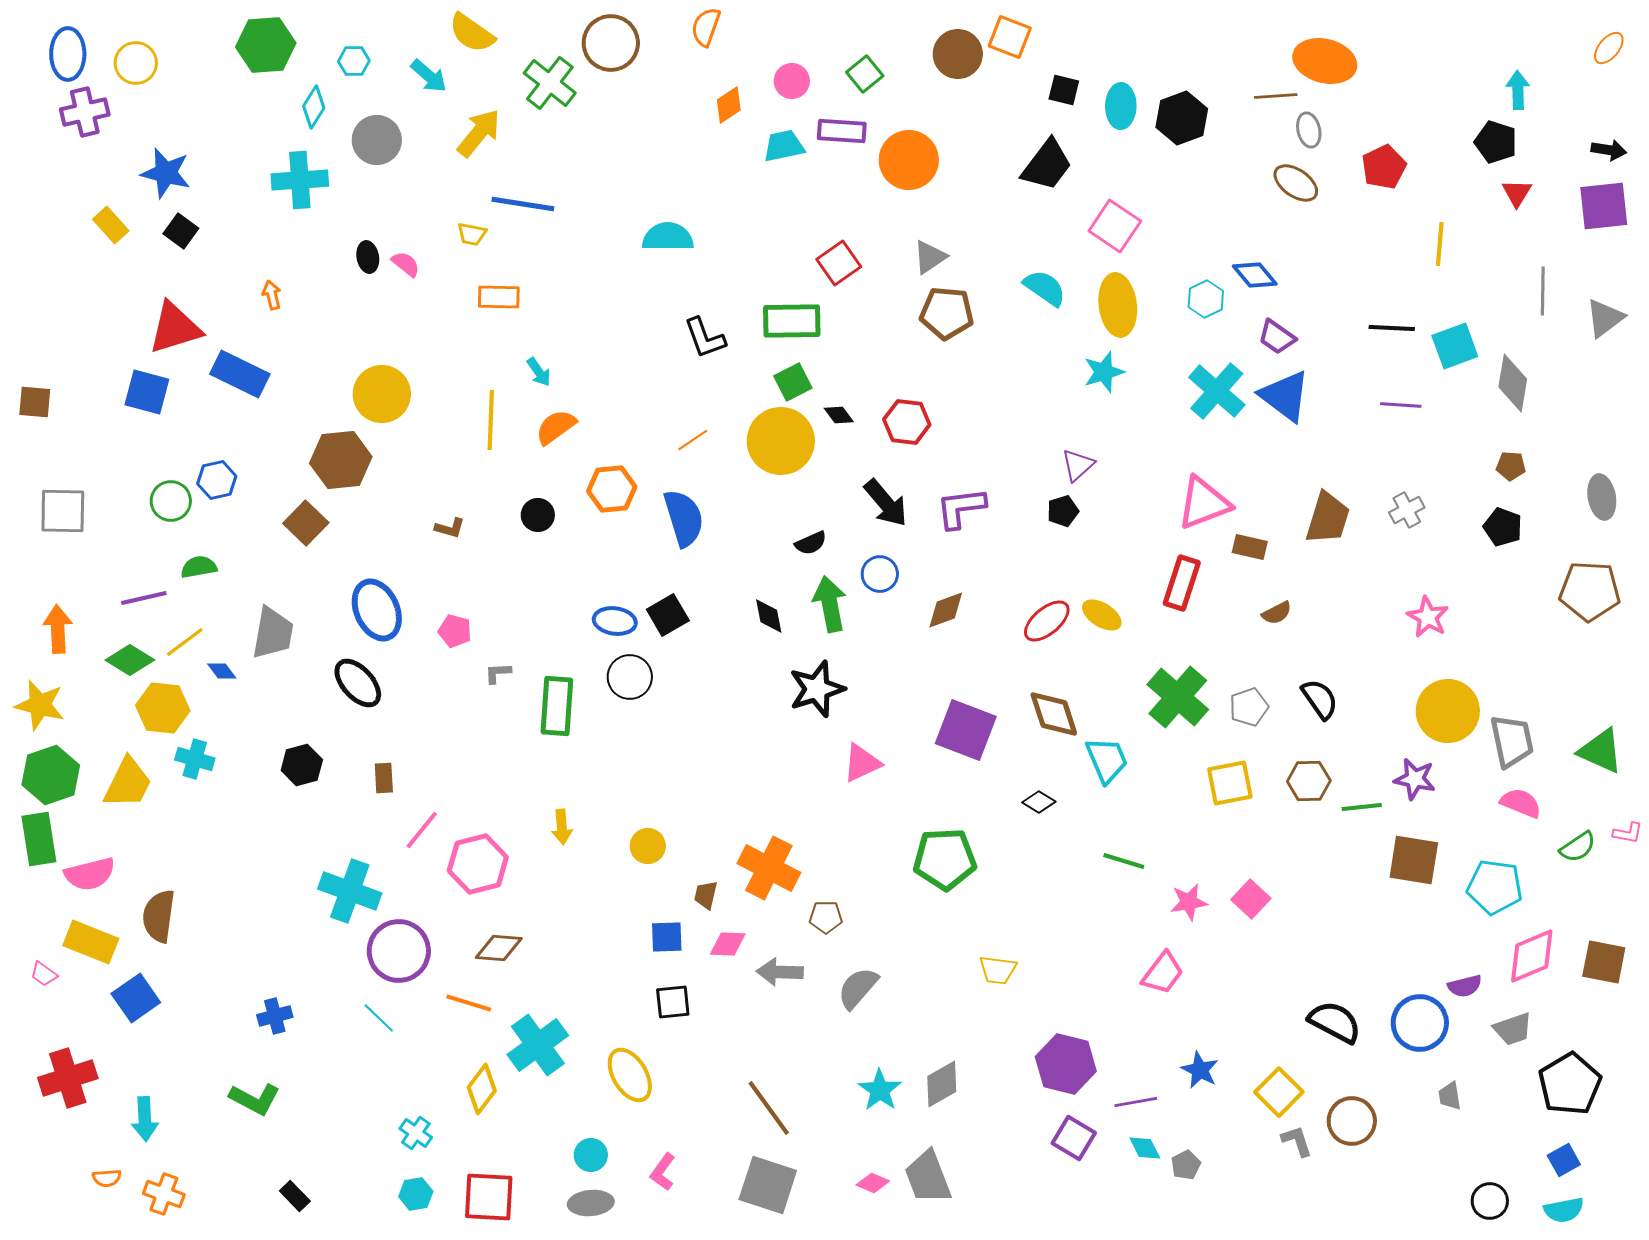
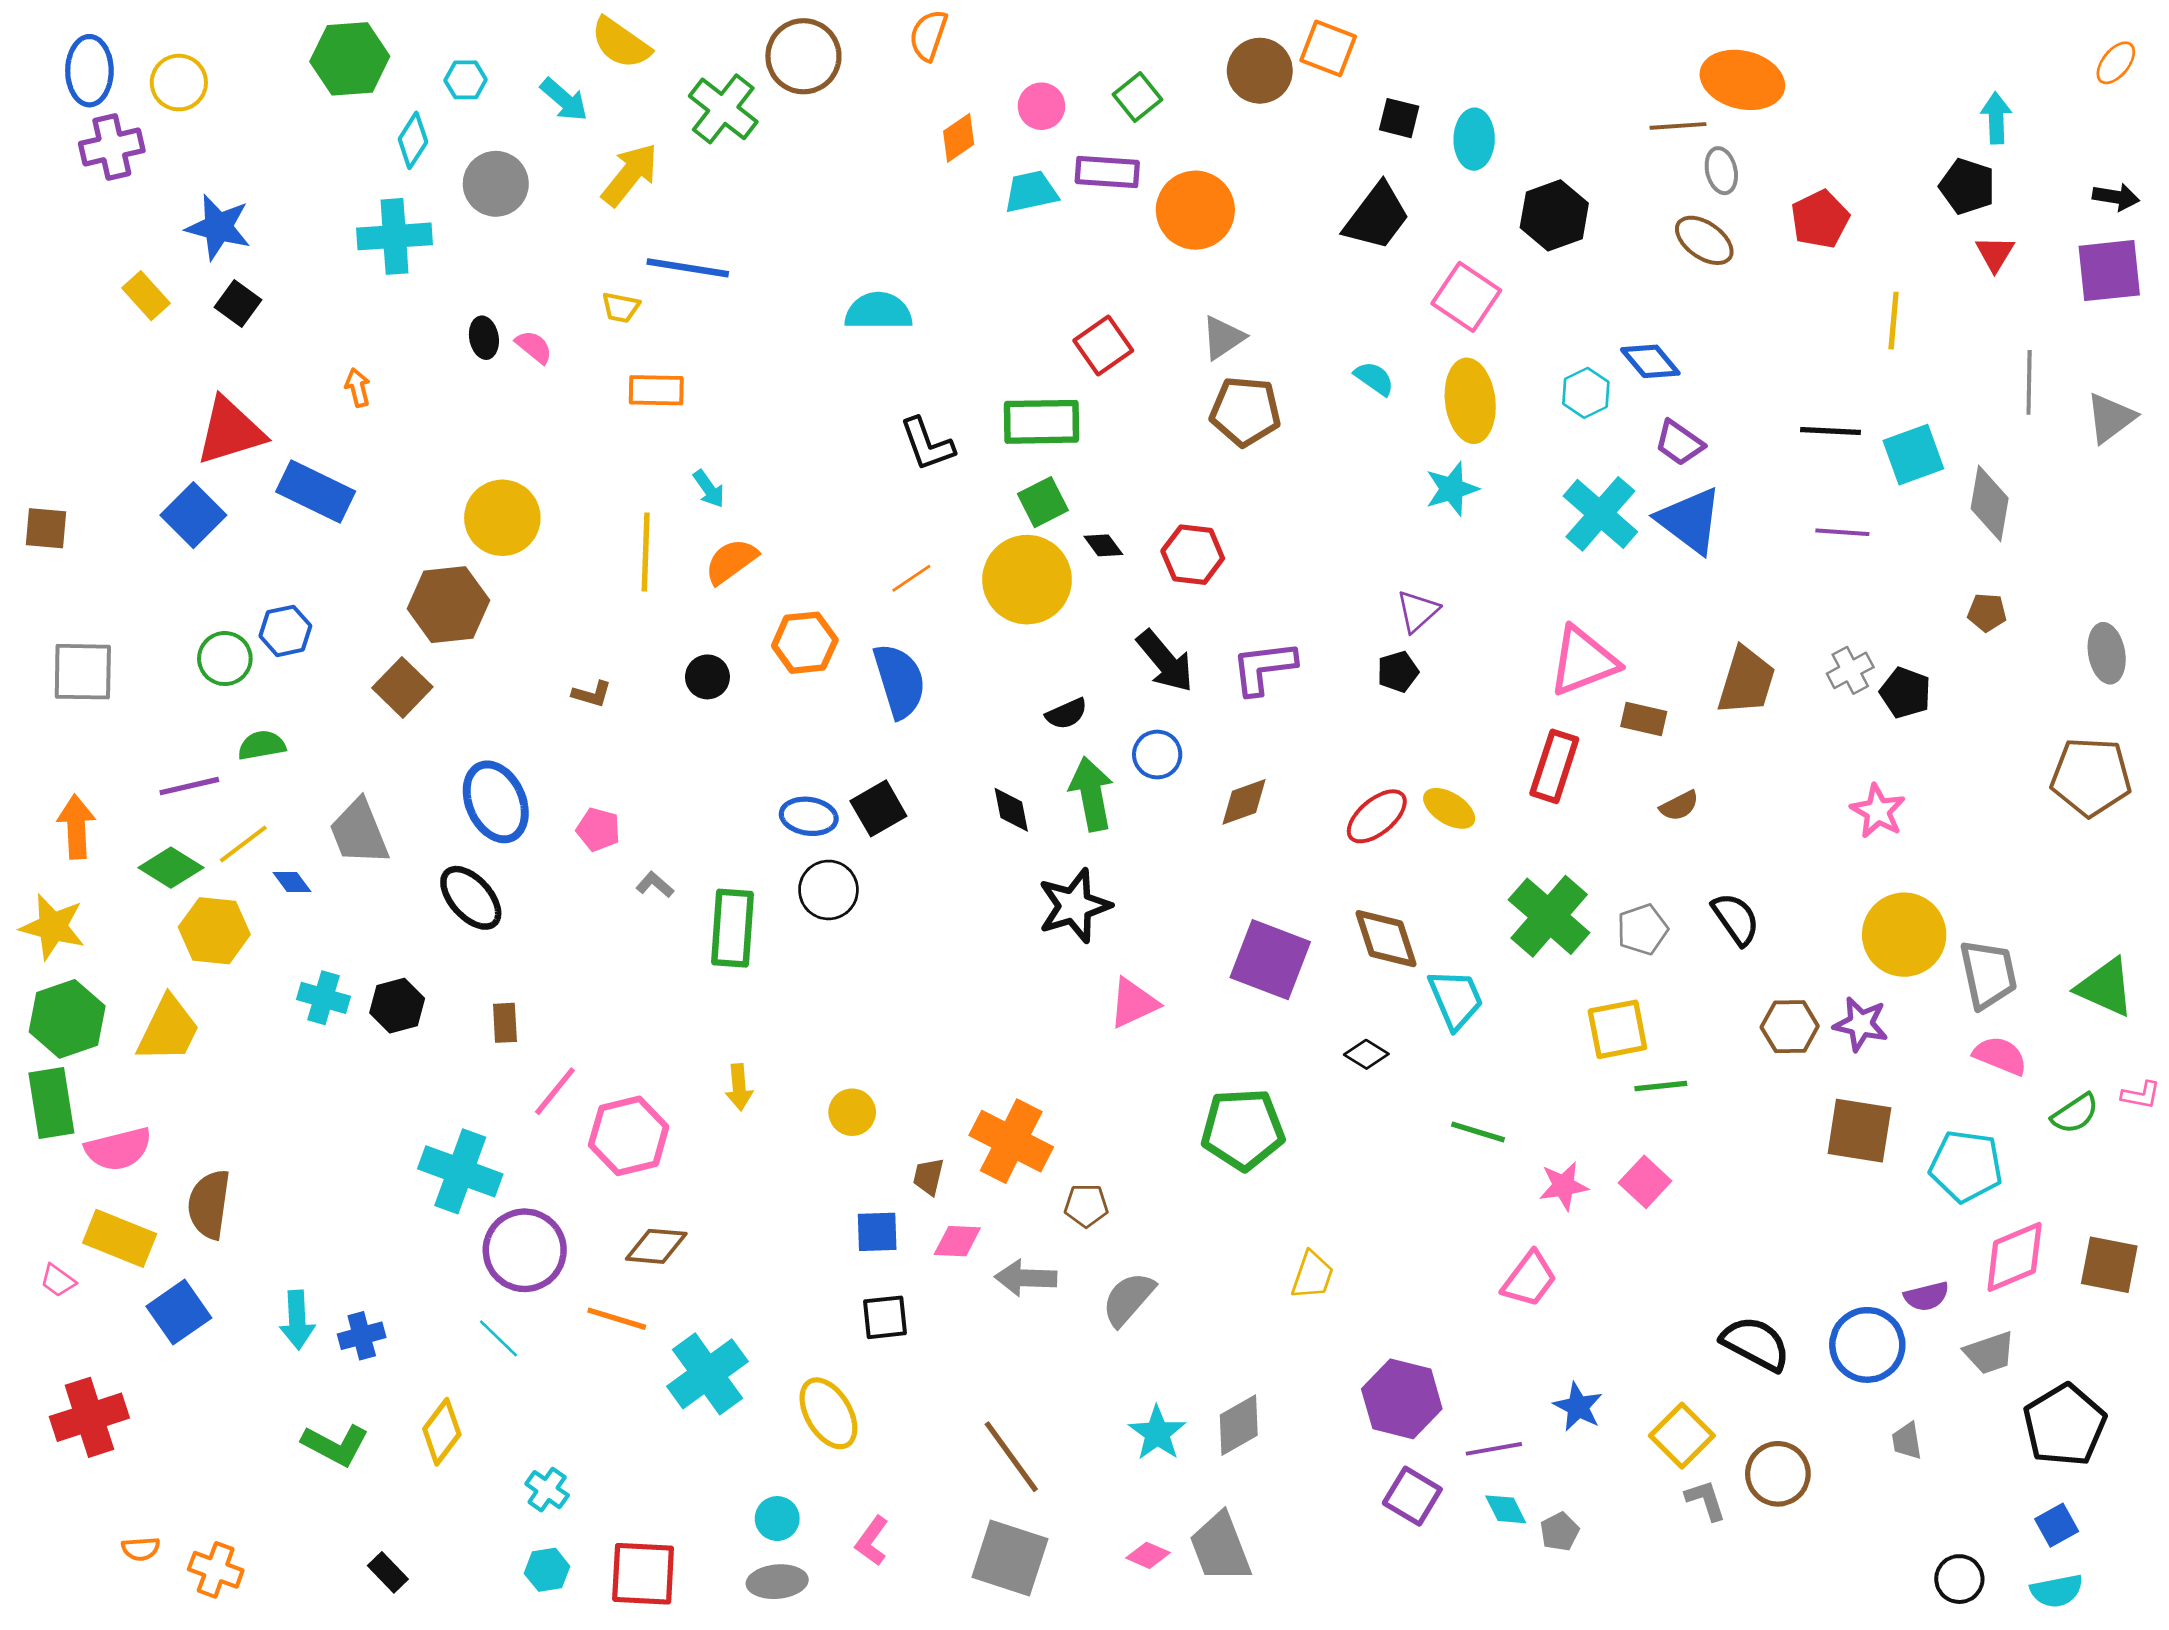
black hexagon: (1182, 118) -> (1554, 215), moved
cyan semicircle: (1045, 288) -> (1374, 378), size x0.7
blue square: (147, 392) -> (193, 515), turned 30
black pentagon: (1503, 527) -> (1905, 693), moved
gray trapezoid: (273, 633) -> (359, 832), turned 148
gray L-shape: (498, 673) -> (655, 885), turned 44
cyan cross: (195, 759) -> (323, 998), moved
brown hexagon: (1309, 781) -> (1790, 1027), moved
green line: (1362, 807) -> (1661, 1086), moved
yellow trapezoid: (998, 970) -> (1312, 1275), turned -78
yellow diamond: (482, 1089) -> (442, 1432), moved
cyan arrow: (145, 1119) -> (297, 1320), moved

